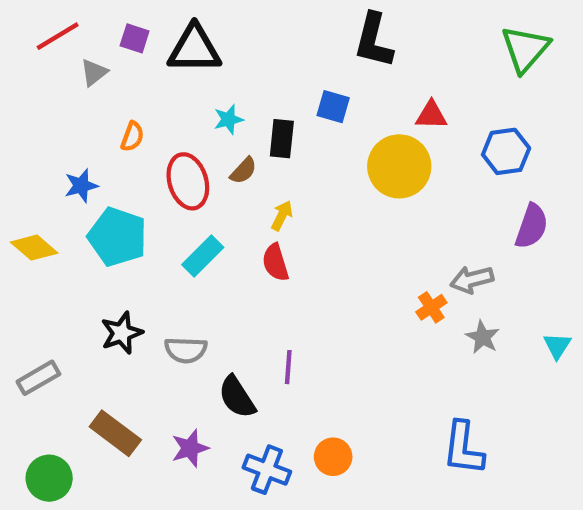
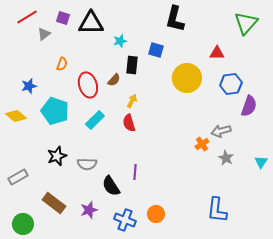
red triangle: (431, 115) -> (217, 53), moved
cyan star: (228, 119) -> (120, 41), moved
blue hexagon: (506, 151) -> (231, 84), moved
blue star: (81, 186) -> (29, 86), moved

